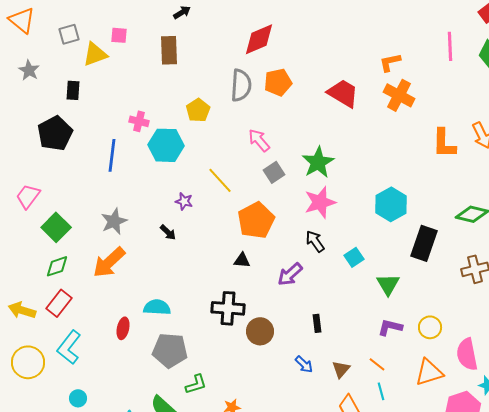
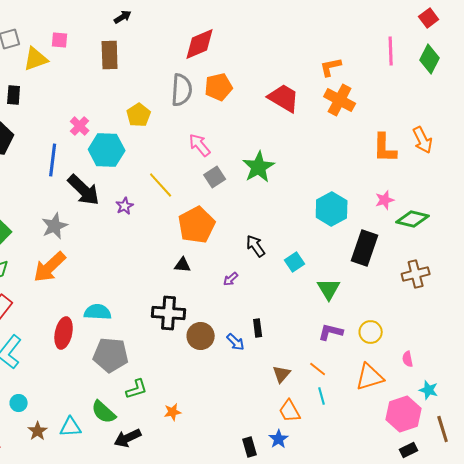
pink cross: (139, 121) -> (80, 126), turned 30
purple star: (184, 201) -> (125, 206), turned 30
pink star: (320, 202) -> (385, 200), moved, size x0.6
black arrow: (168, 232) -> (84, 190), moved, size x2.0
purple arrow: (290, 274) -> (231, 279), size x0.6
red ellipse: (123, 328) -> (64, 333), size x1.4
pink semicircle: (467, 354) -> (408, 359), size x0.5
blue arrow: (304, 364) -> (236, 342), moved

